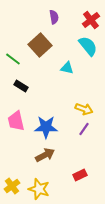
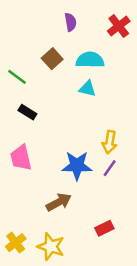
brown square: (40, 45) -> (52, 59), size x0.7
cyan semicircle: (88, 46) -> (90, 60), moved, turned -50
yellow arrow: (84, 109) -> (110, 142), turned 78
blue star: (46, 127) -> (77, 166), moved

